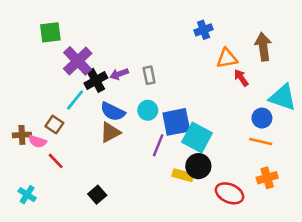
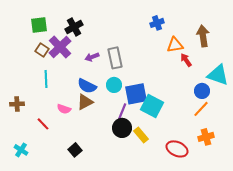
gray rectangle: (149, 75) -> (115, 58), size x1.5
black cross: (96, 80) -> (74, 27), moved
cyan line: (75, 100) -> (46, 79), moved, turned -42
brown square: (54, 125) -> (42, 50), moved
pink semicircle: (37, 141) -> (64, 109), moved
orange line: (261, 141) -> (201, 109), turned -60
black circle: (198, 166) -> (122, 128), moved
yellow rectangle: (183, 175) -> (141, 135), turned 35

